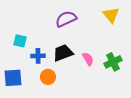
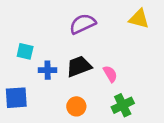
yellow triangle: (111, 15) -> (139, 19), turned -36
green cross: (113, 62) -> (123, 105), moved
orange circle: (48, 77) -> (76, 106), moved

